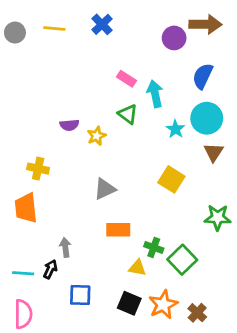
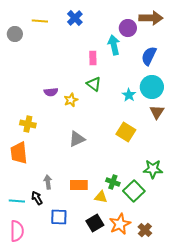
gray circle: (15, 33) -> (15, 34), moved
pink rectangle: (126, 79) -> (93, 58), turned 56
cyan arrow: (155, 94) -> (114, 45), moved
green star: (218, 218) -> (153, 169), moved
orange rectangle: (118, 230) -> (79, 185), moved
black arrow: (50, 269) -> (37, 198), turned -56
black square: (129, 303) -> (95, 223), turned 36

